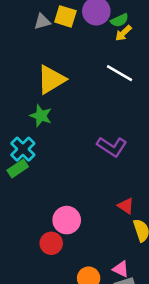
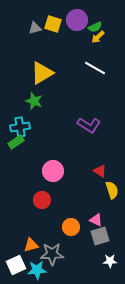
cyan cross: (23, 149) -> (20, 127), turned 36
pink circle: (67, 220) -> (53, 171), moved

